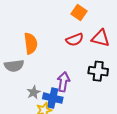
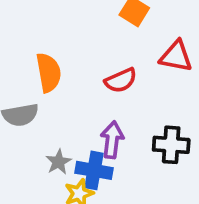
red semicircle: (75, 40) -> (121, 80), moved
black cross: (98, 71) -> (171, 145), moved

